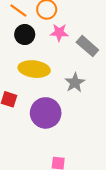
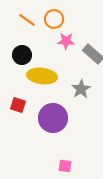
black circle: (25, 35) -> (22, 55), moved

